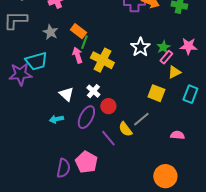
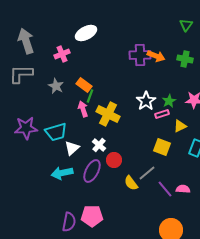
pink rectangle: (166, 57) -> (162, 114), moved, turned 32
cyan trapezoid: (36, 61) -> (56, 132), moved
white triangle: (66, 94) -> (72, 148), turned 35
cyan arrow: (56, 119) -> (62, 173), size x1.5
purple line: (108, 138) -> (165, 189), moved
pink pentagon: (86, 162) -> (92, 216), turned -30

